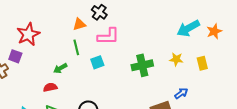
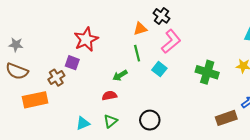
pink L-shape: (108, 36) -> (171, 41), turned -40
cyan square: (97, 62) -> (159, 69), turned -32
green cross: (142, 65) -> (207, 72), turned 30

